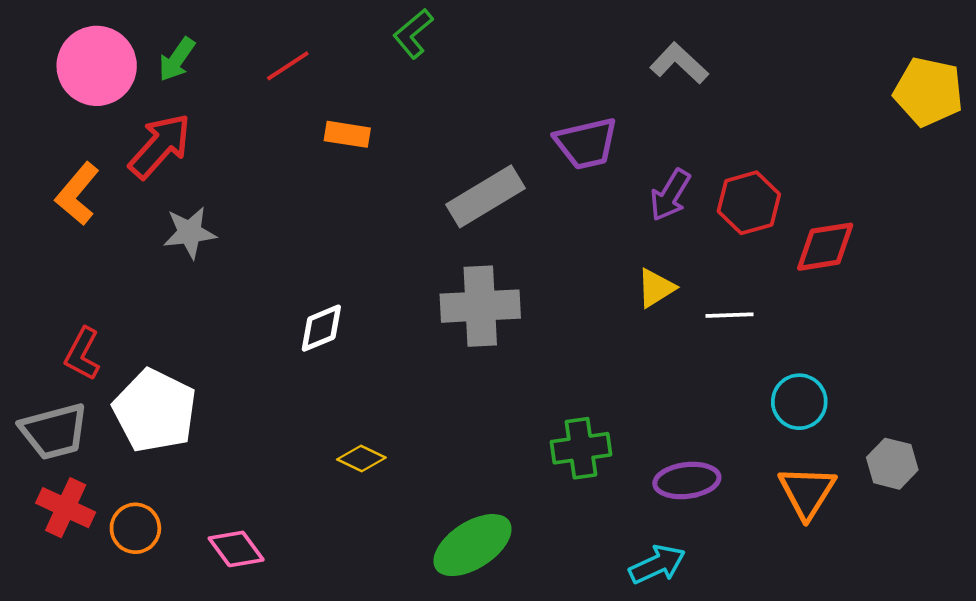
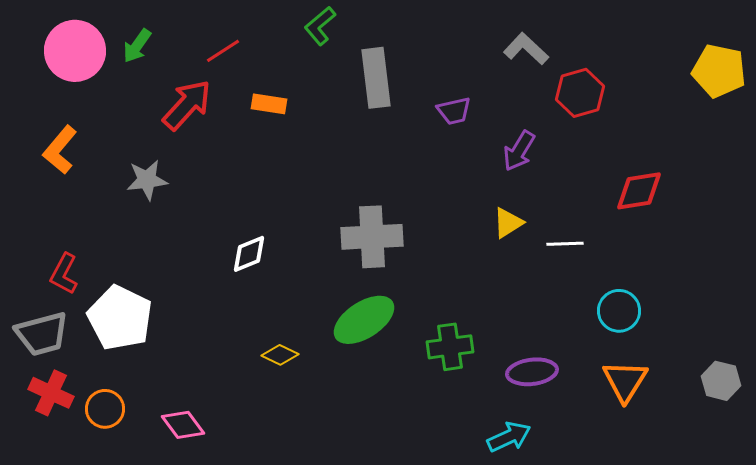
purple trapezoid: (586, 143) -> (454, 111), size x0.7
red arrow: (160, 146) -> (187, 105), moved
gray rectangle: (485, 196) -> (376, 78), moved, turned -66
red hexagon: (749, 203) -> (580, 93), moved
gray hexagon: (892, 464) -> (721, 381), moved
green ellipse: (473, 545) -> (364, 320), moved

